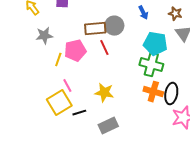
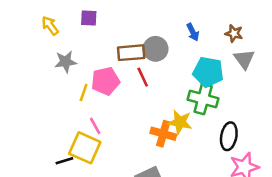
orange cross: (153, 92) -> (163, 134), moved
yellow star: (104, 93) -> (180, 122), moved
yellow square: (59, 103) -> (85, 148), turned -35
black line: (79, 113) -> (64, 161), moved

